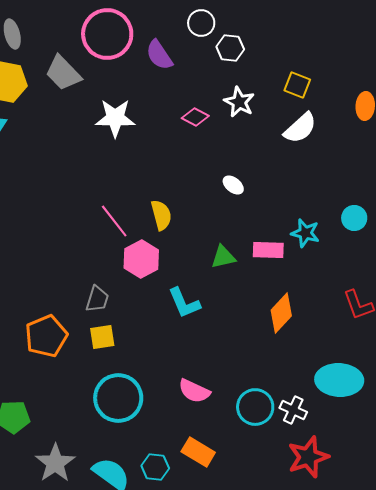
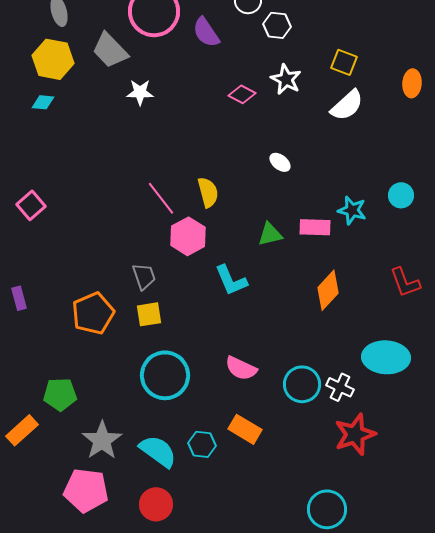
white star: (115, 118) -> (140, 92), moved, size x0.7
gray trapezoid: (97, 299) -> (144, 276), turned -36

